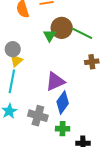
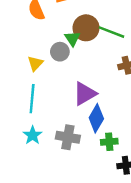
gray circle: (13, 49) -> (60, 52), moved
yellow triangle: (16, 61) -> (35, 63), moved
green cross: (63, 129) -> (109, 142), moved

